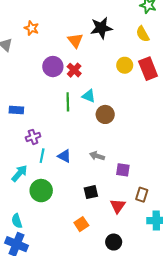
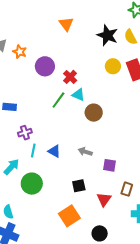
orange star: (32, 28) -> (20, 52), moved
black star: (101, 28) -> (107, 35), moved, turned 30
orange triangle: (75, 40) -> (66, 24), moved
red cross: (74, 70) -> (70, 77), moved
green line: (68, 102) -> (58, 100), turned 36
orange square: (81, 224) -> (69, 216), size x1.5

